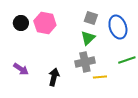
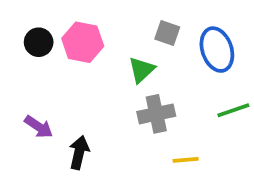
green triangle: (88, 38) -> (142, 70), moved
black arrow: (54, 77) -> (79, 152), moved
yellow line: (100, 77) -> (186, 160), moved

